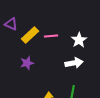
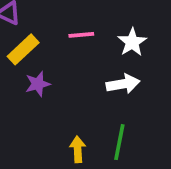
yellow rectangle: (30, 35) -> (23, 49), moved

